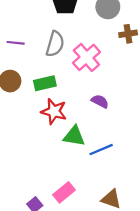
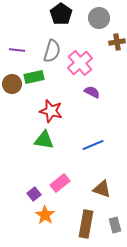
green rectangle: (45, 83) -> (34, 77), moved
purple semicircle: (100, 101) -> (92, 92), moved
green triangle: (74, 136) -> (44, 140), moved

